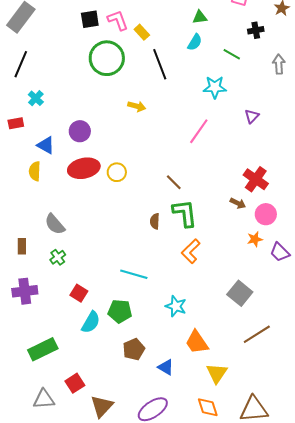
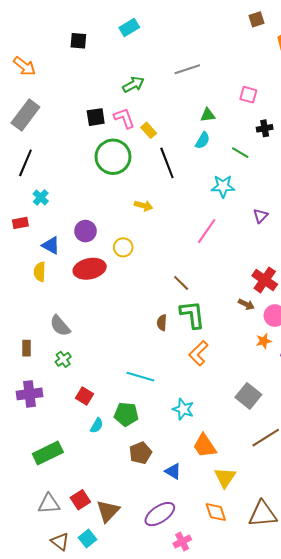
yellow circle: (117, 172) -> (123, 247), moved
cyan semicircle: (91, 322) -> (97, 425), size x0.7
red square: (75, 383) -> (80, 500), moved

